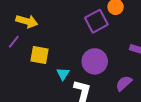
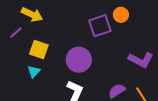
purple circle: (95, 61) -> (79, 60), moved
cyan triangle: (63, 74) -> (34, 71), moved

